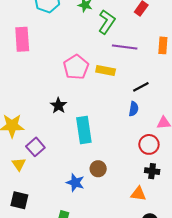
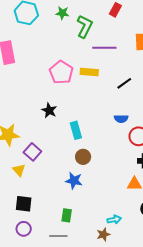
blue semicircle: (134, 109) -> (121, 119), moved, turned 88
cyan rectangle: (84, 130) -> (76, 130), size x0.7
brown circle: (98, 169) -> (83, 157), moved

